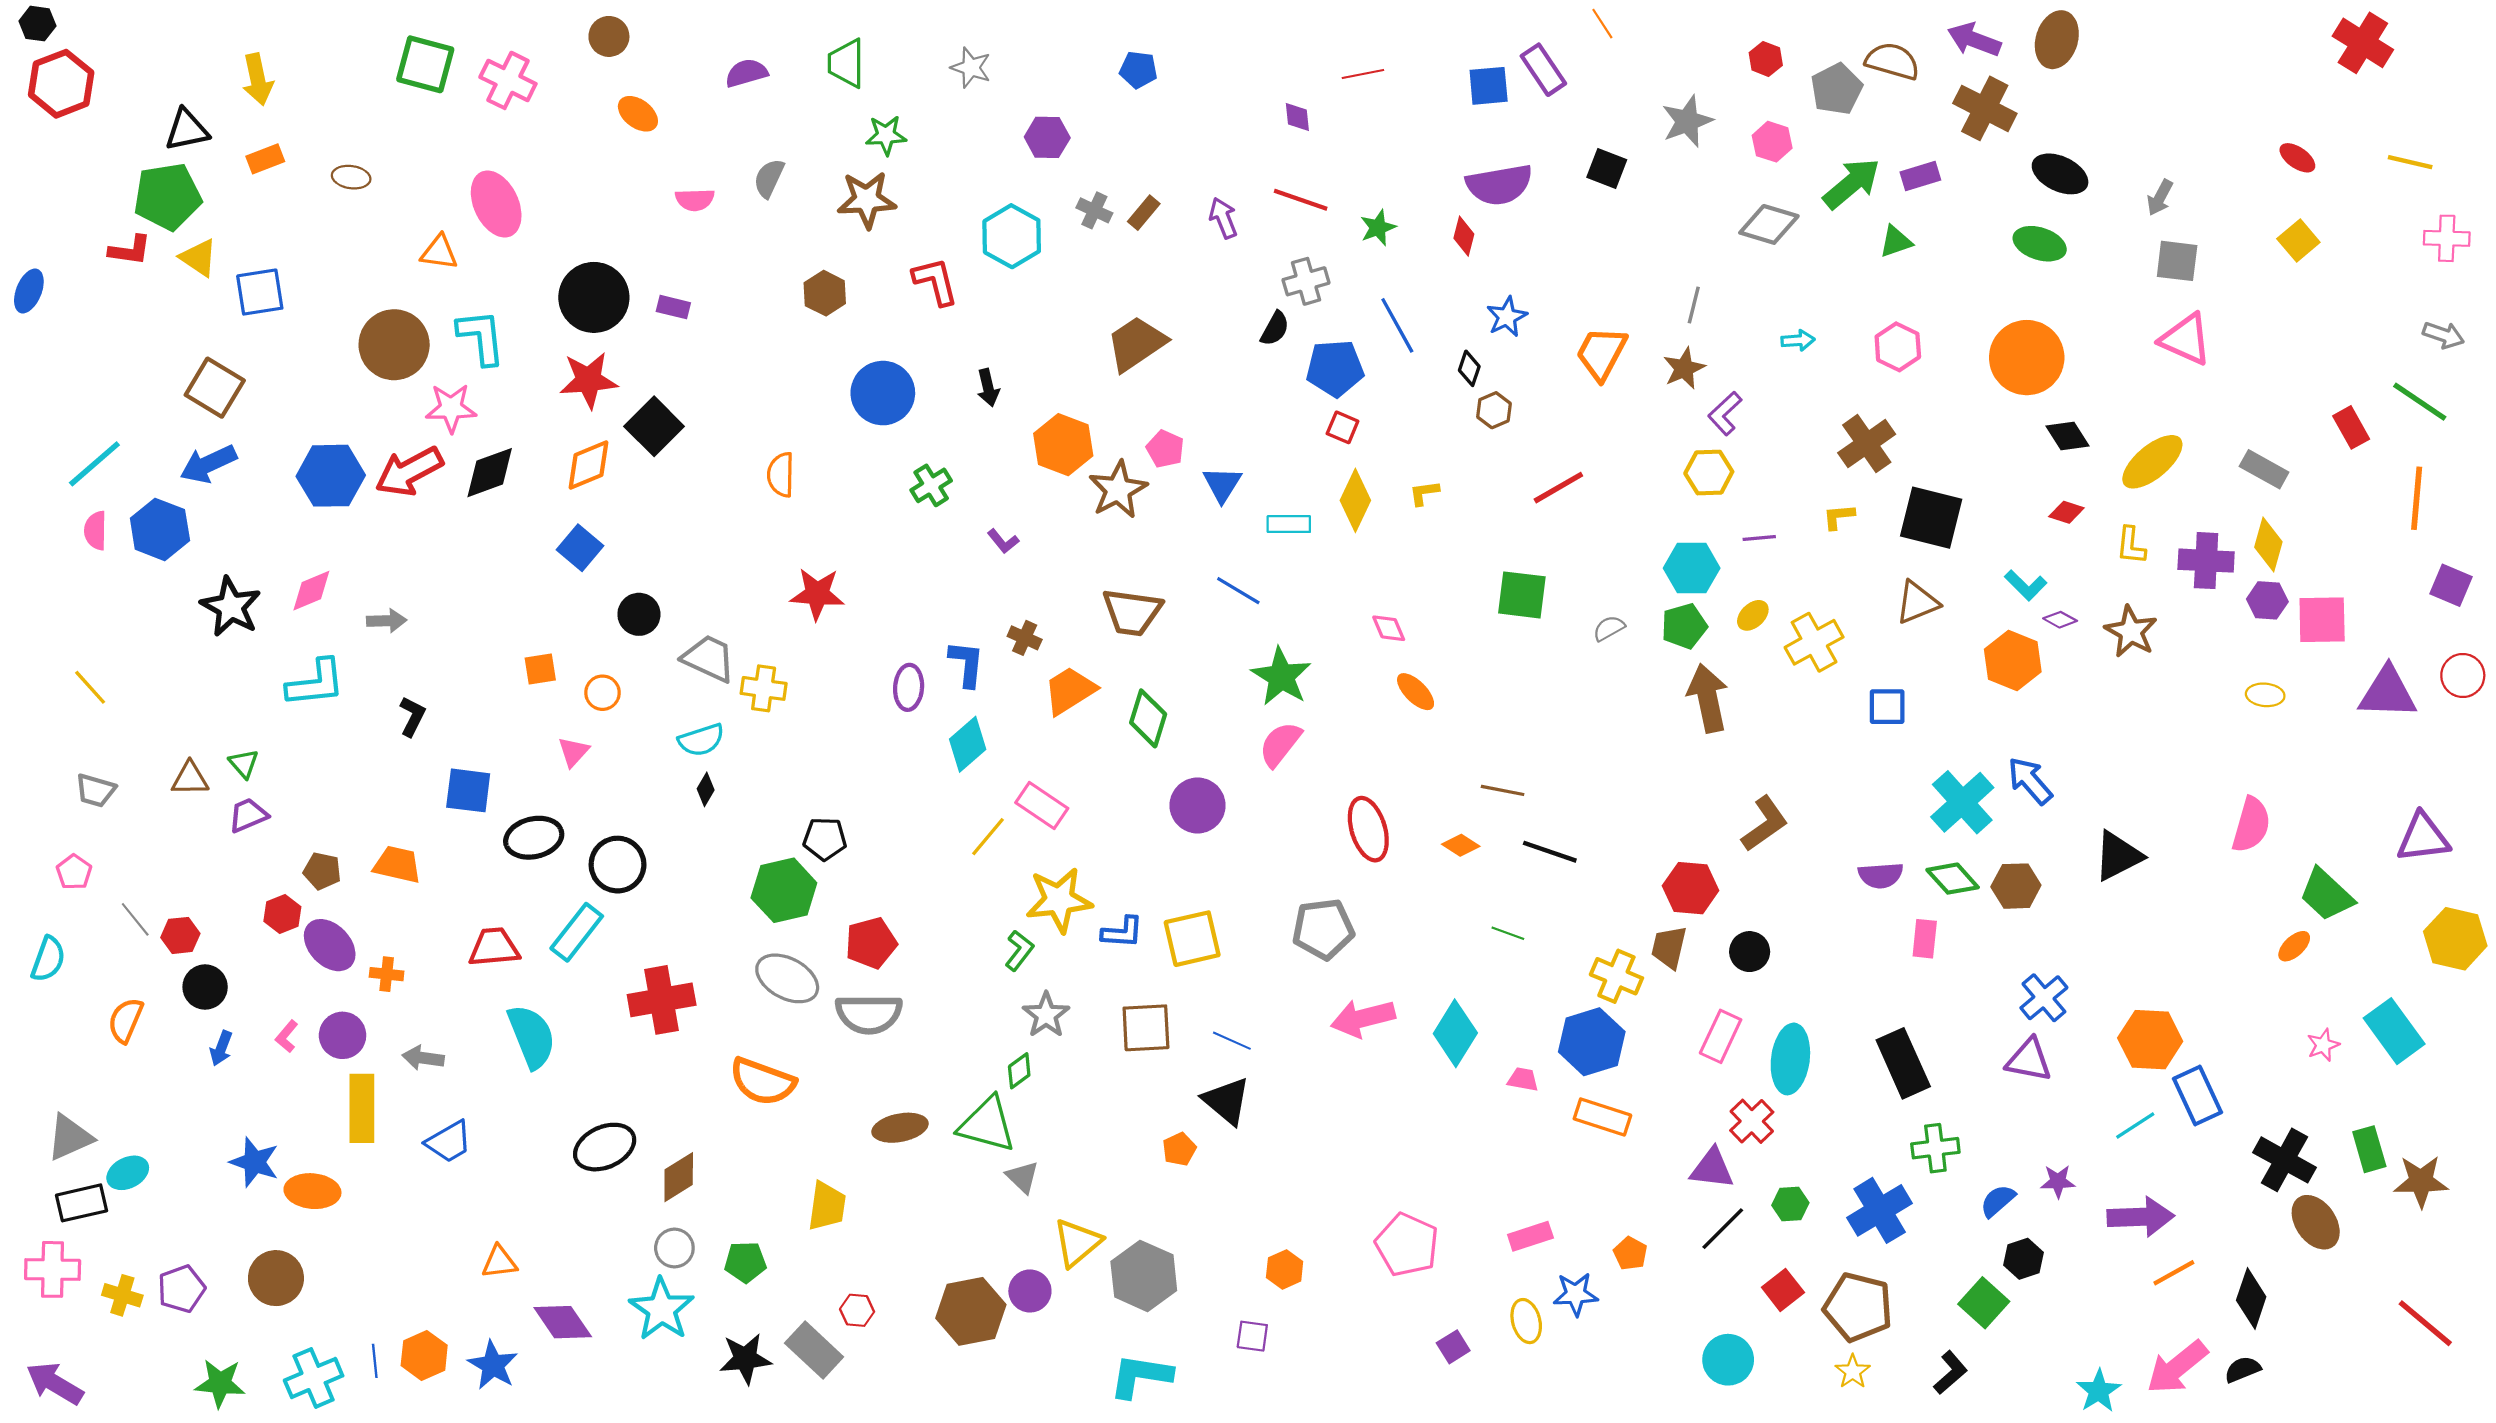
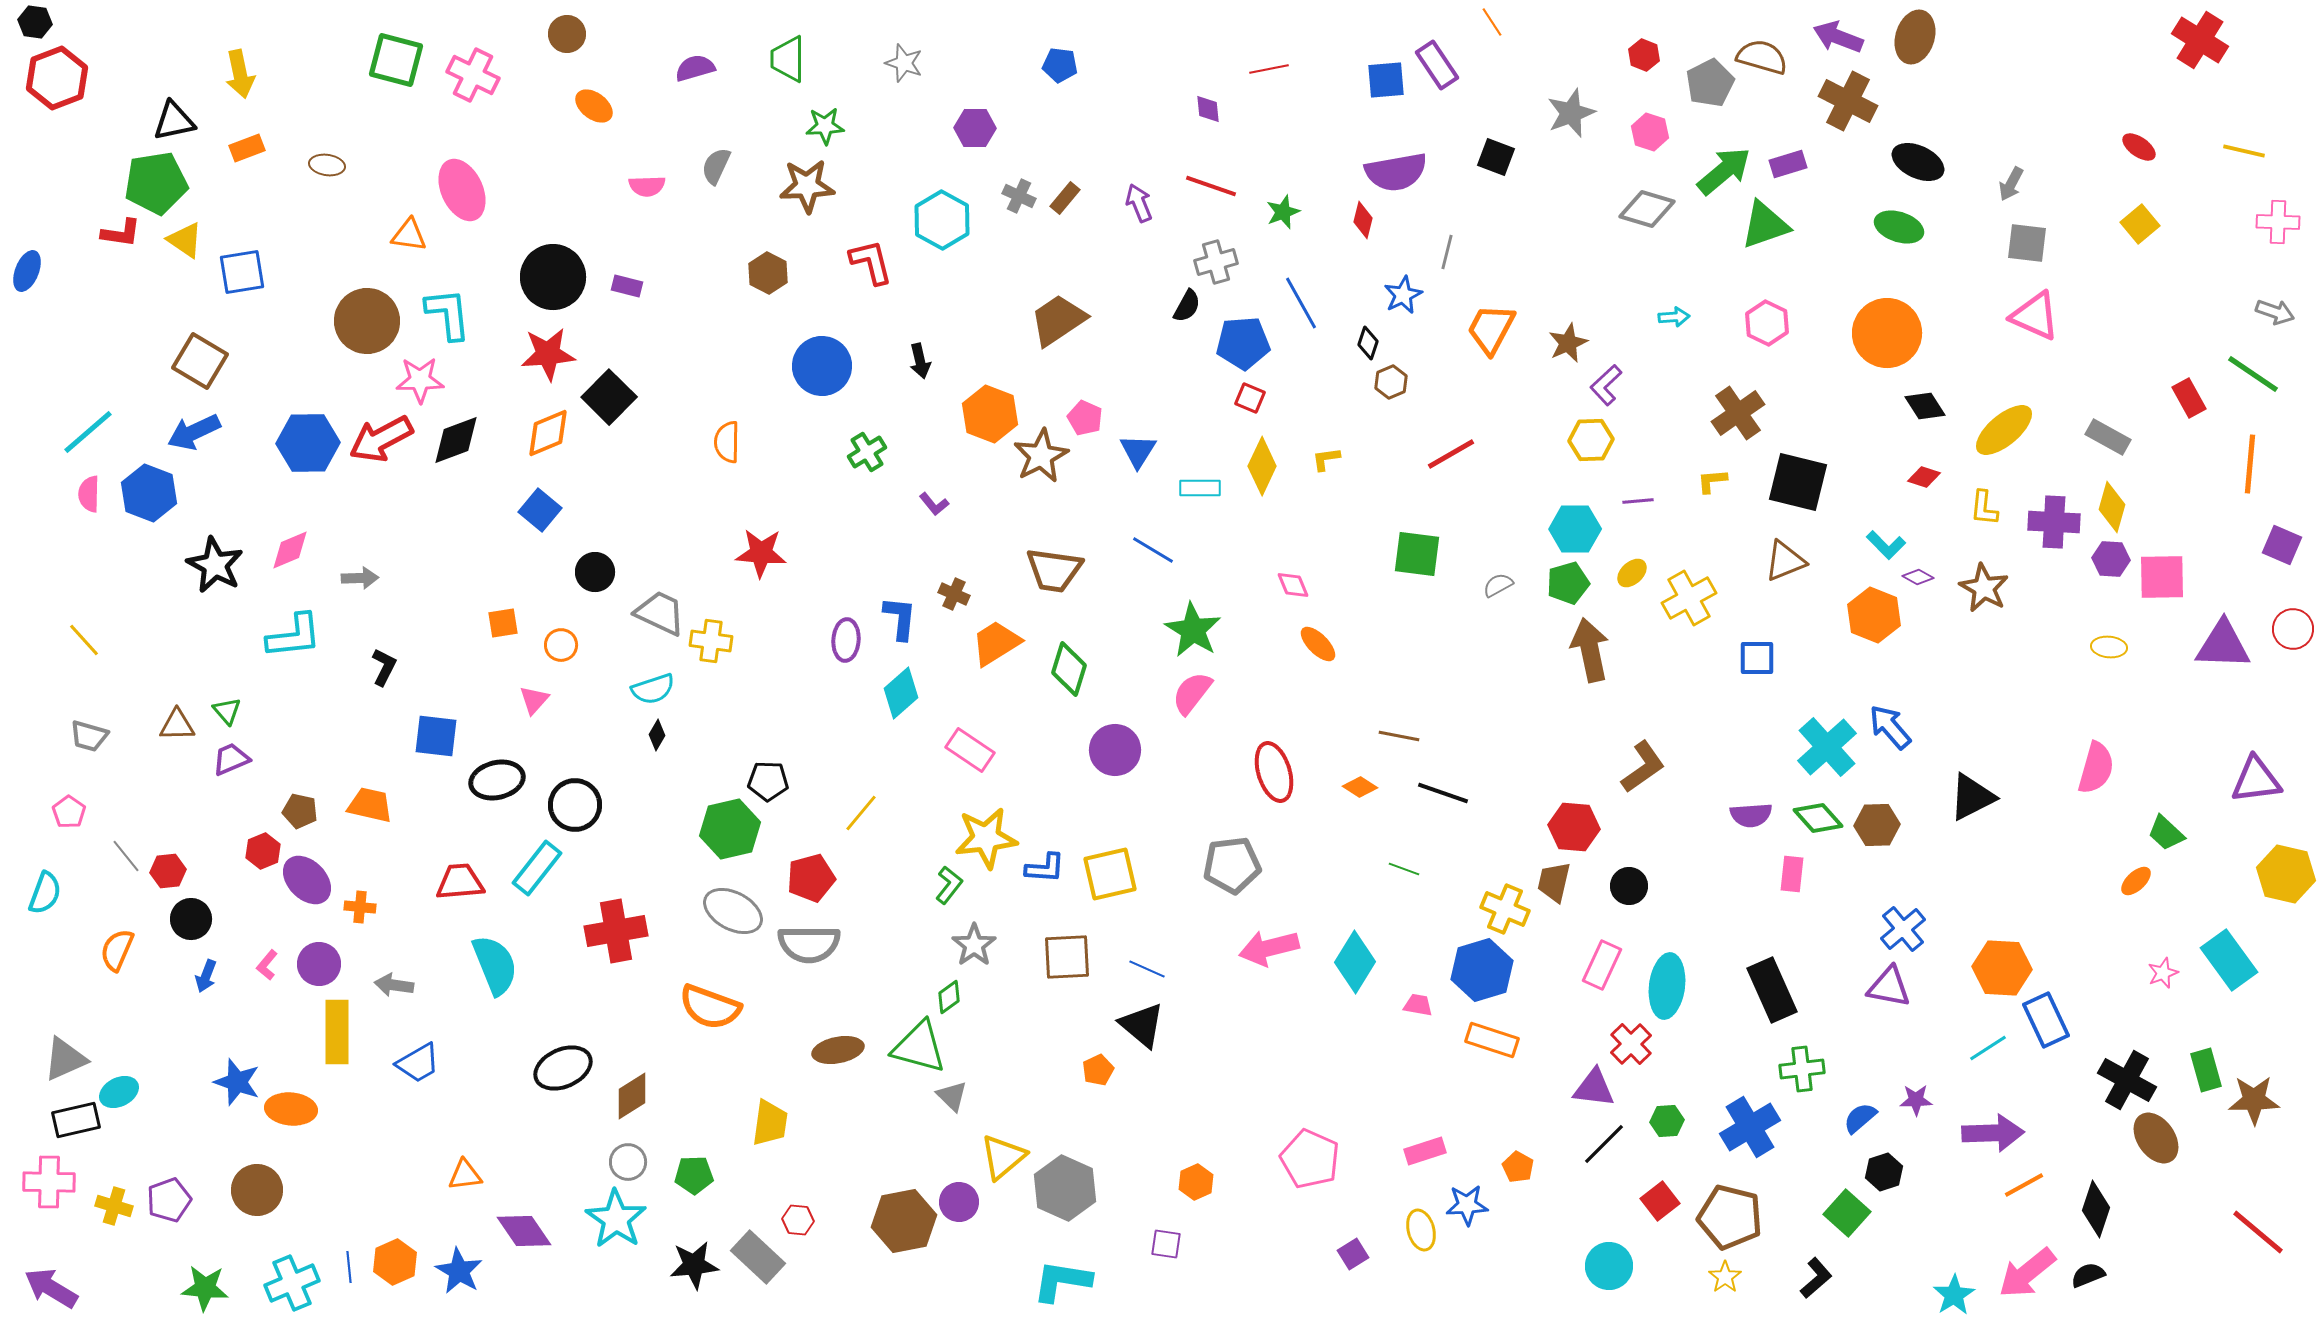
green triangle: (1896, 242) -> (1765, 225), size x1.6
gray line: (1694, 305) -> (1447, 252), moved
yellow line: (988, 837) -> (861, 813), moved
green trapezoid: (2326, 895) -> (2166, 833), size x0.7

